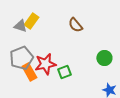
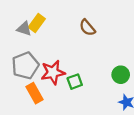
green circle: (104, 58) -> (121, 75), moved
orange rectangle: (29, 72) -> (34, 93), moved

